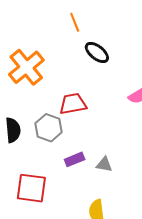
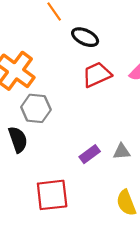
red trapezoid: (73, 104) -> (97, 75), moved
gray hexagon: (49, 128) -> (36, 108), moved

